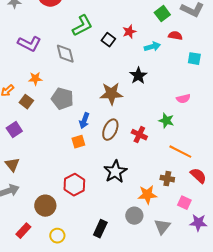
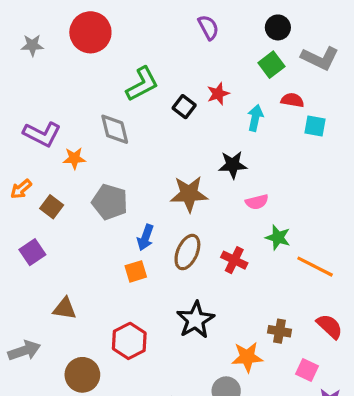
purple L-shape: (29, 44) -> (42, 134), moved
cyan arrow: (152, 47) -> (255, 118), turned -63
cyan square: (194, 59) -> (315, 126), moved
black star: (138, 76) -> (233, 165), turned 30
orange star: (35, 79) -> (74, 158), moved
pink semicircle: (183, 99) -> (257, 202), moved
orange line: (180, 152) -> (315, 267), moved
brown triangle: (12, 165) -> (65, 309), moved, turned -42

